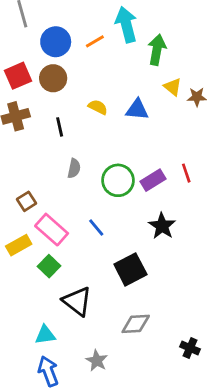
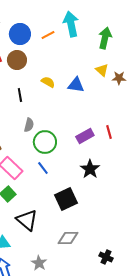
green arrow: (157, 50) -> (105, 38), moved
green circle: (118, 180) -> (45, 142), moved

